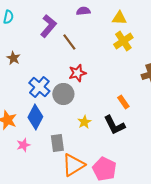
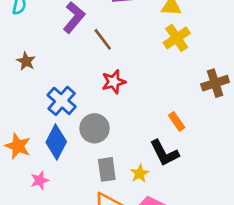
gray circle: (63, 94) -> (94, 128), moved
yellow star: (84, 122) -> (140, 174), moved
gray rectangle: (57, 143) -> (107, 169), moved

